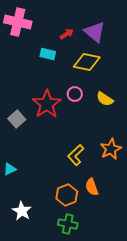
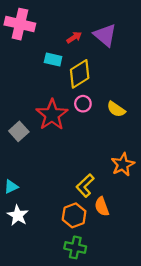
yellow diamond: (87, 62) -> (80, 74), moved, turned -44
yellow L-shape: (76, 155) -> (85, 186), moved
white star: (22, 211) -> (18, 215), moved

